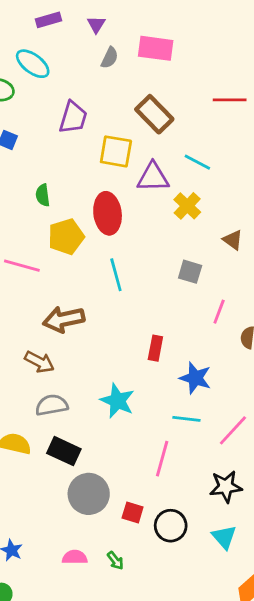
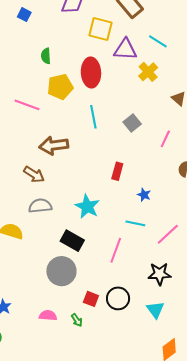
gray square: (190, 272) -> (132, 123), moved, turned 30
pink line: (219, 312) -> (165, 139), moved
blue star: (195, 378) -> (144, 195), size x0.6
black rectangle: (64, 451) -> (72, 241), moved
red square: (133, 513) -> (91, 299), moved

